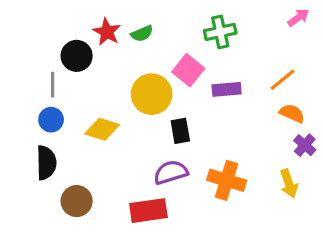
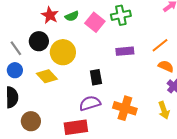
black circle: (77, 56) -> (39, 41), moved
pink square: (188, 70) -> (95, 22), moved
gray line: (53, 85) -> (16, 48), turned -35
yellow circle: (152, 94) -> (63, 52), moved
yellow diamond: (102, 129) -> (47, 76), turned 30

